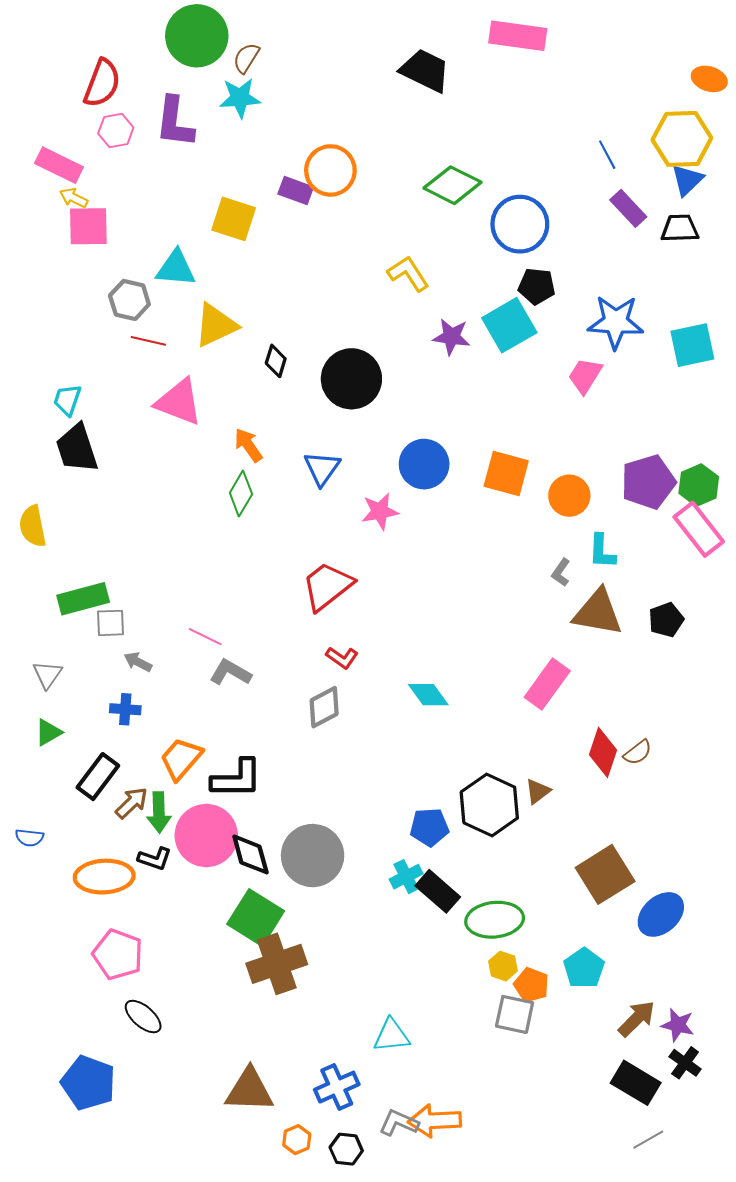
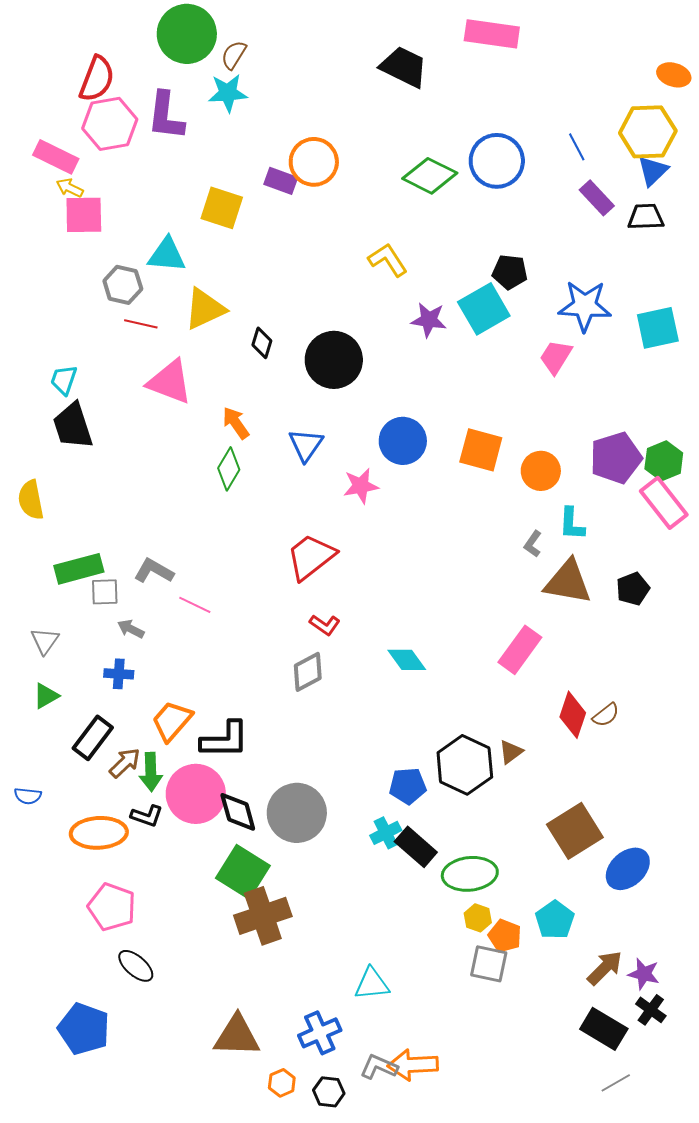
pink hexagon: (116, 130) -> (110, 124), size x1.6
blue circle: (520, 224) -> (497, 161), moved
gray L-shape: (230, 672) -> (154, 571), moved

